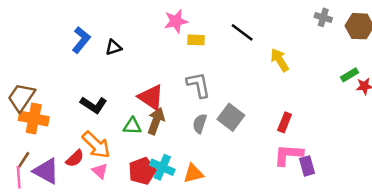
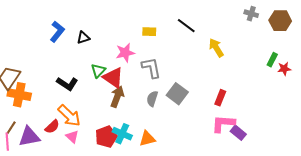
pink star: (176, 21) -> (125, 53), moved
green rectangle: (349, 75) -> (272, 60), turned -32
green triangle: (132, 126) -> (98, 71), moved, turned -49
purple rectangle: (307, 166) -> (238, 133), turned -35
purple triangle: (46, 171) -> (29, 137), turned -40

